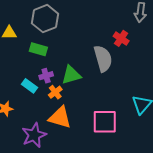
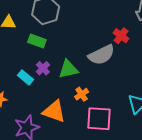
gray semicircle: (103, 59) -> (101, 55), turned 76
purple cross: (46, 76) -> (43, 68), turned -32
orange cross: (55, 92) -> (82, 94), moved

